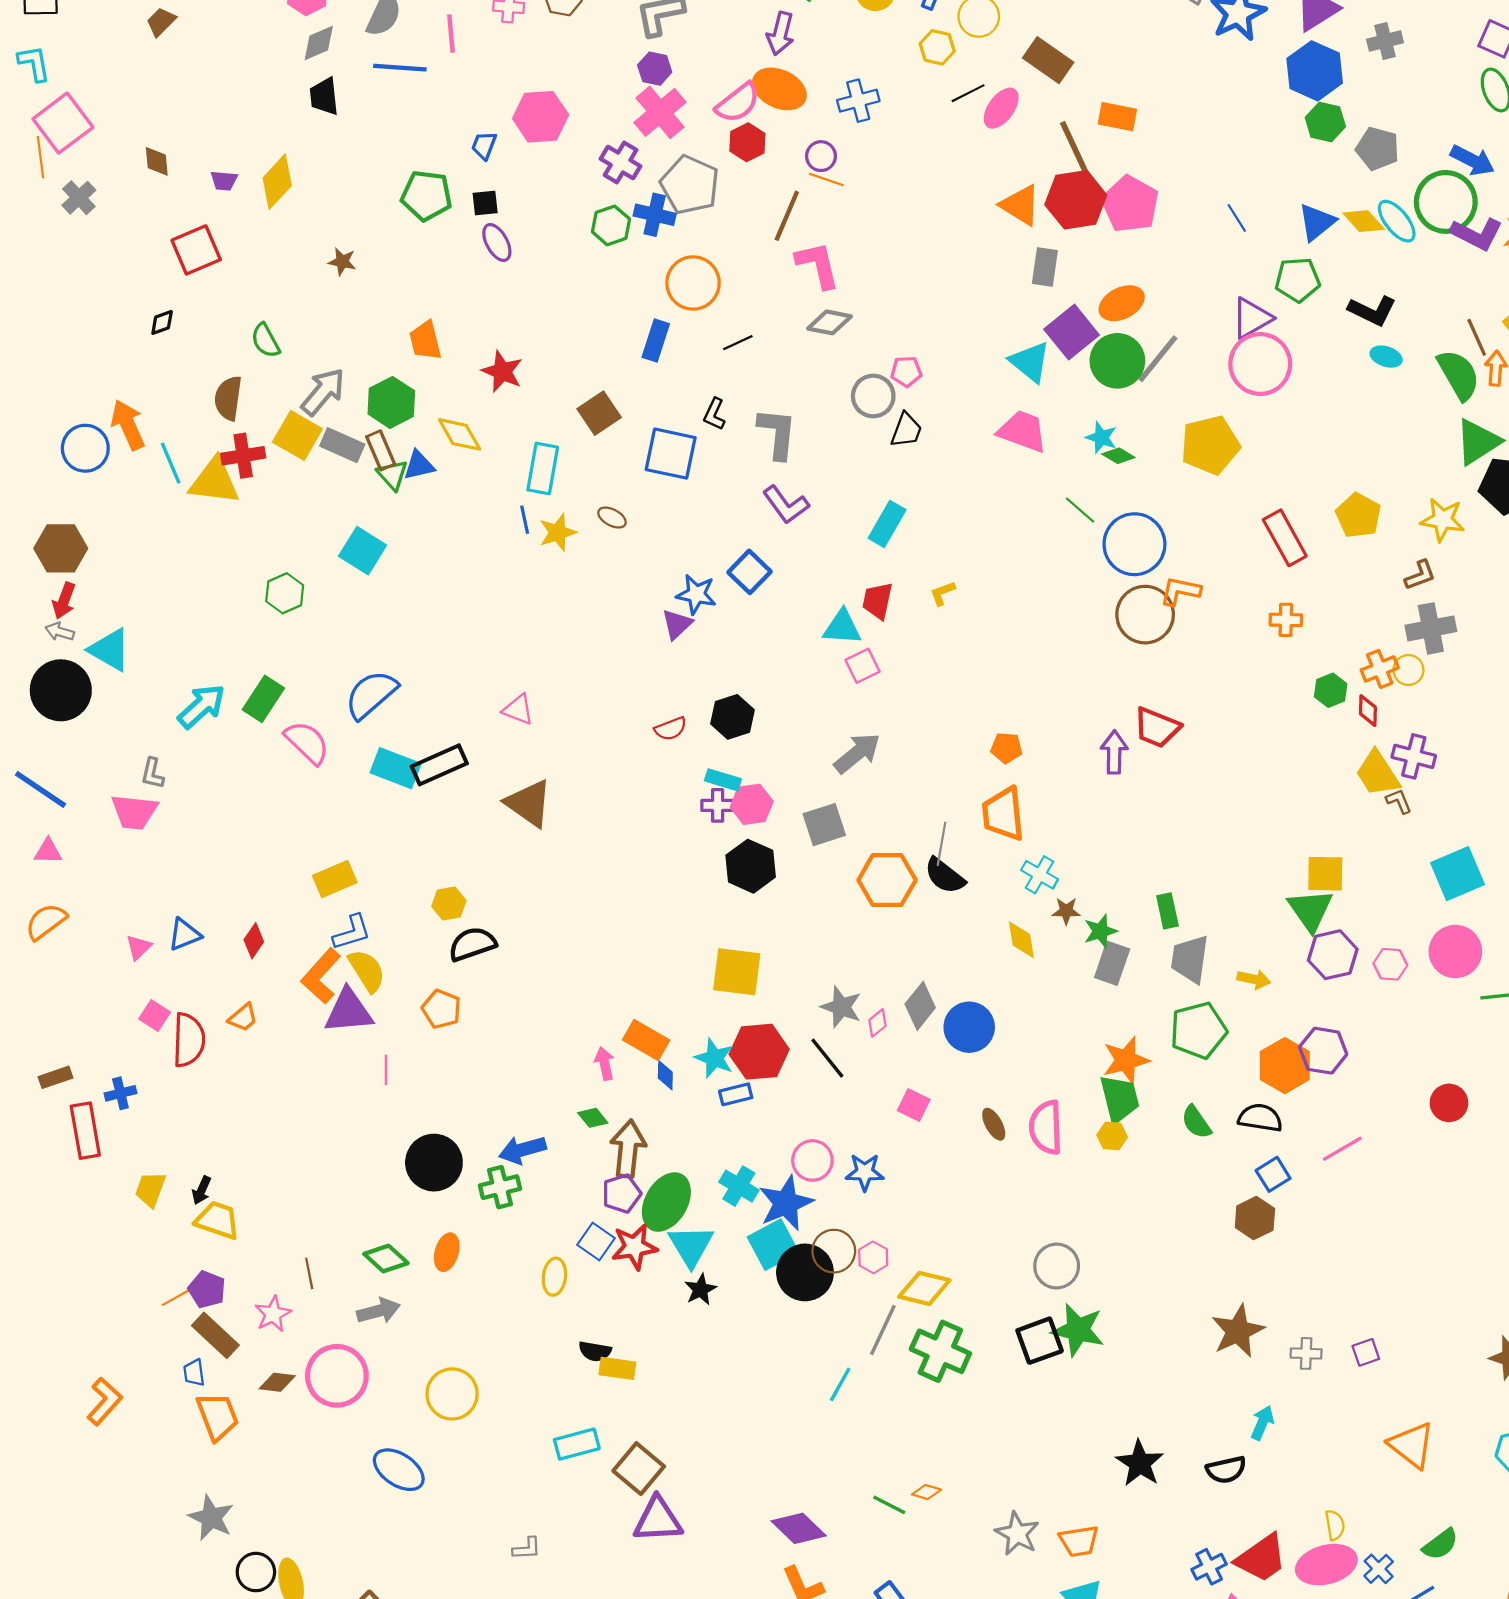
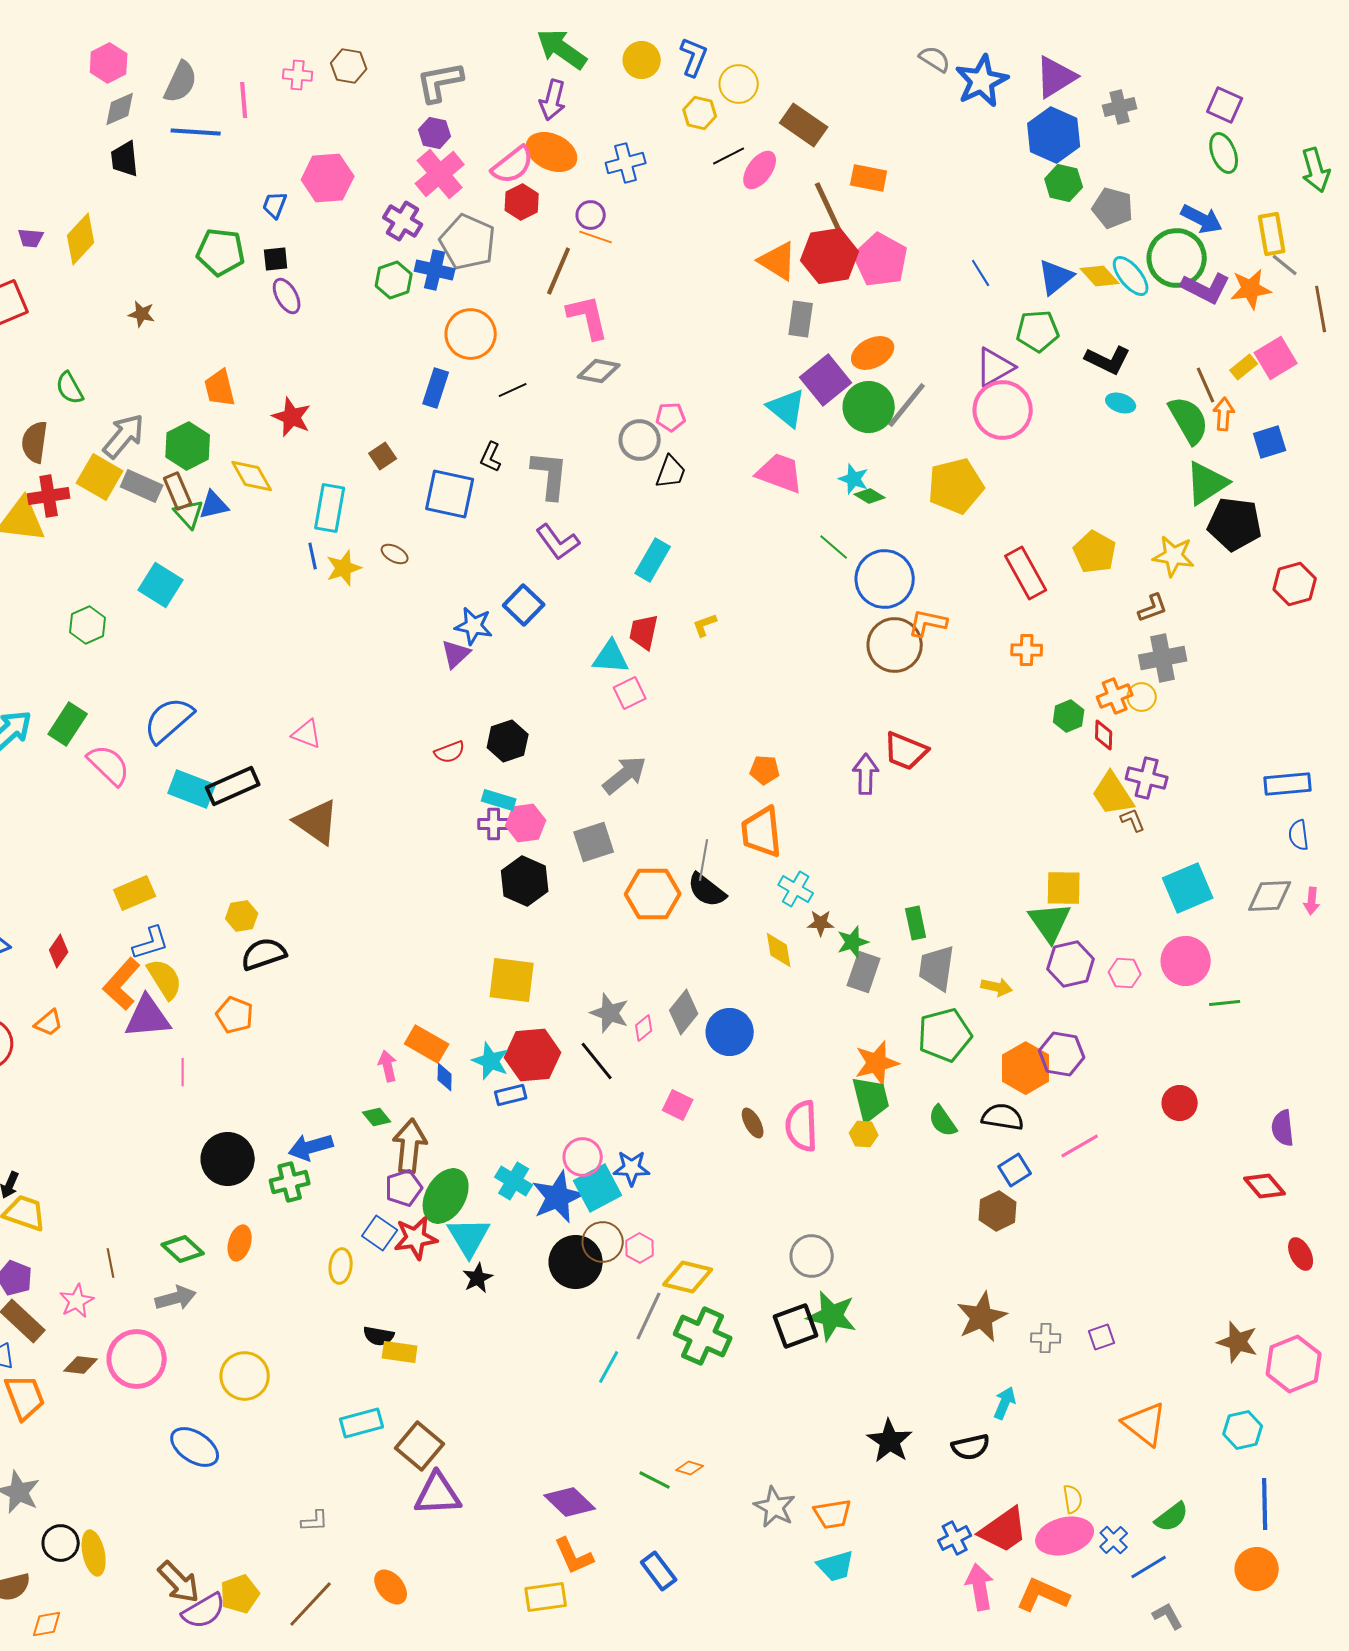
brown square: (599, 413) -> (383, 456), size x0.7
cyan square: (773, 1245) -> (598, 1188), moved

